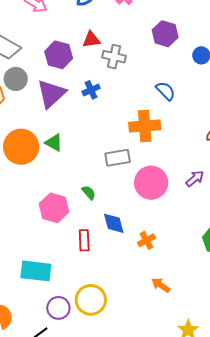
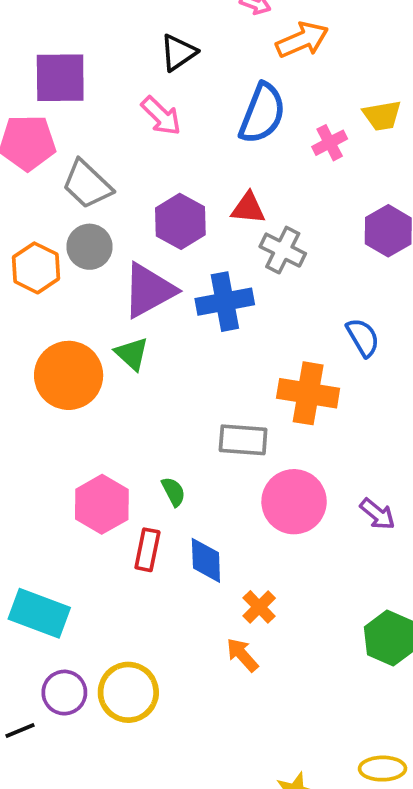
blue cross: (91, 90) -> (225, 302), size x1.6
green triangle: (54, 143) -> (132, 354), moved
purple arrow: (195, 179) -> (377, 514), turned 66
red rectangle: (84, 240) -> (147, 550), moved
orange cross: (146, 240) -> (259, 607), turned -30
orange arrow: (161, 285) -> (242, 655), moved

